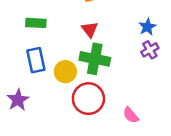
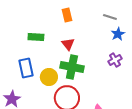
green rectangle: (36, 23) -> (36, 37), moved
blue star: (147, 27) -> (118, 34), moved

